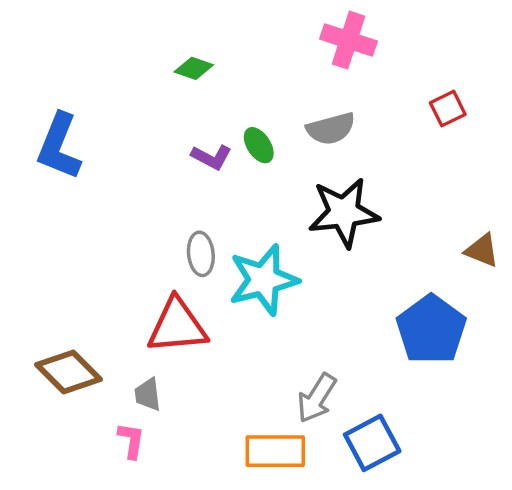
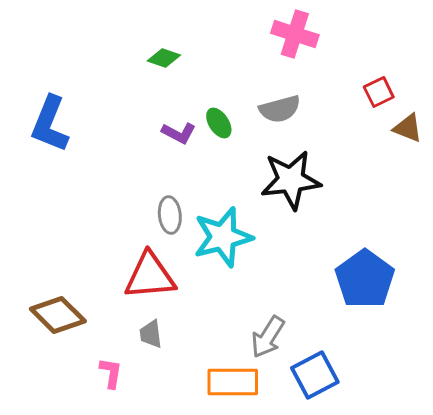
brown triangle: (482, 250) -> (408, 128), moved
gray trapezoid: (148, 394) -> (151, 334), moved

